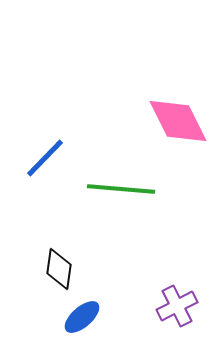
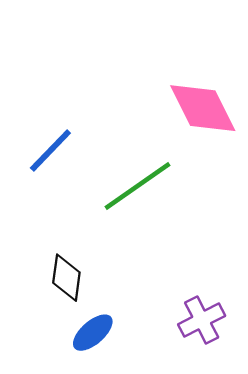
green line: (121, 189) -> (137, 186), turned -40

